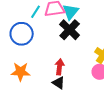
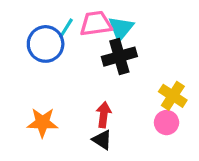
black cross: (70, 30) -> (119, 57), turned 30
blue circle: (22, 34) -> (46, 44), moved

